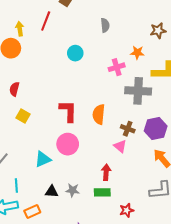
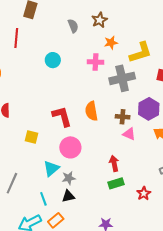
brown star: (158, 31) -> (100, 20), moved
pink cross: (117, 67) -> (95, 62), turned 35
yellow square: (23, 116) -> (32, 137), moved
pink triangle: (120, 146) -> (129, 134), moved
cyan line: (16, 185) -> (43, 199), moved
gray star: (73, 190) -> (69, 178), moved

